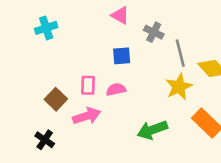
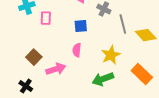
pink rectangle: (88, 85) -> (46, 18), moved
yellow star: (179, 87) -> (111, 55), moved
pink semicircle: (116, 89) -> (77, 50), turned -72

